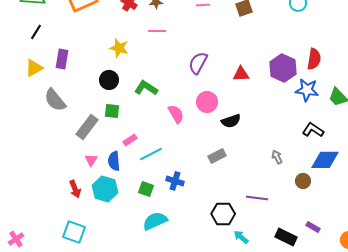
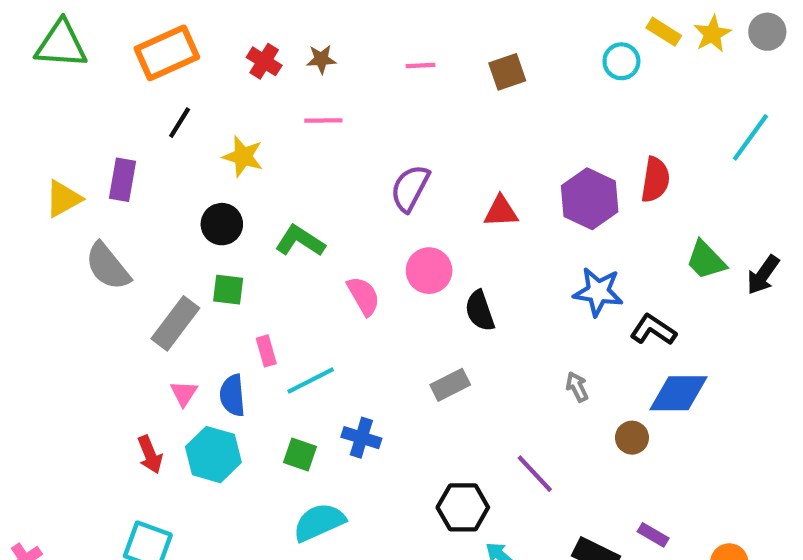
black line: (36, 32) -> (180, 123), moved
blue star: (307, 90) -> (598, 292), moved
black semicircle: (231, 121) -> (480, 311), turned 90
pink rectangle: (130, 140) -> (266, 351), turned -72
purple line: (257, 198) -> (535, 474), turned 40

